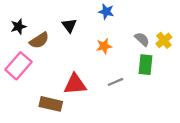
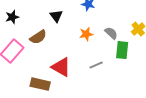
gray semicircle: (142, 39) -> (111, 33), moved
brown semicircle: (39, 40) -> (38, 37), moved
red triangle: (75, 84) -> (61, 67), turned 35

